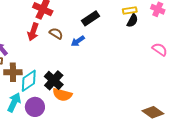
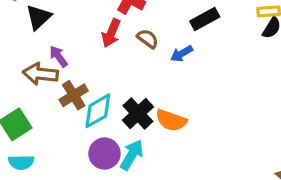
brown cross: (13, 72) -> (74, 95), turned -36
orange semicircle: (62, 95) -> (171, 120), moved
cyan arrow: (14, 102) -> (132, 155), moved

